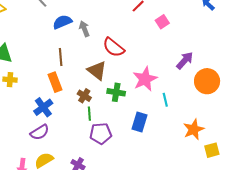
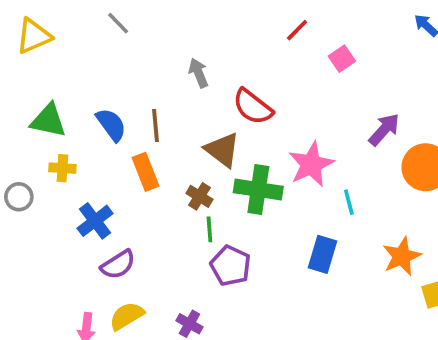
blue semicircle: (62, 22) -> (111, 125), moved, turned 78
green cross: (116, 92) -> (258, 190), size x1.4
blue cross: (43, 107) -> (95, 221), moved
blue rectangle: (140, 122) -> (322, 254), moved
purple pentagon: (101, 134) -> (231, 266), turned 30

